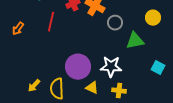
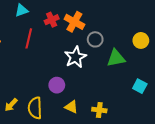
yellow circle: (153, 18) -> (141, 40), moved
purple circle: (78, 67) -> (57, 85), size x0.6
white star: (111, 67) -> (75, 57), moved, turned -30

